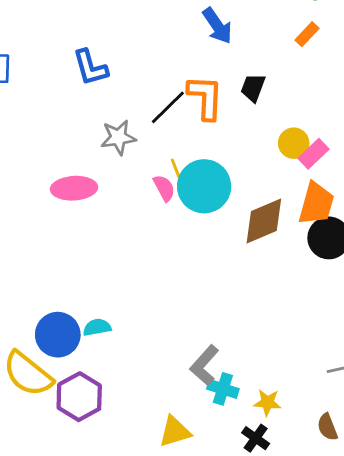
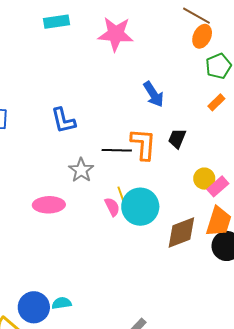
black line: (168, 107) -> (117, 150), turned 44
gray star: (118, 137) -> (81, 170), turned -30

